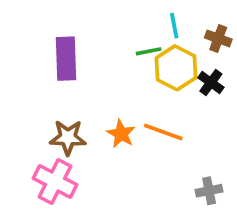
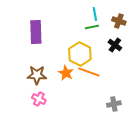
green line: (149, 51) -> (92, 27), moved
yellow hexagon: (176, 68) -> (80, 54), moved
pink cross: (55, 182) -> (39, 99), moved, size x0.6

